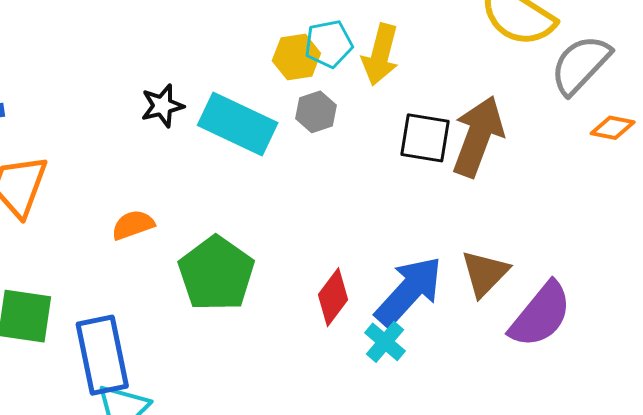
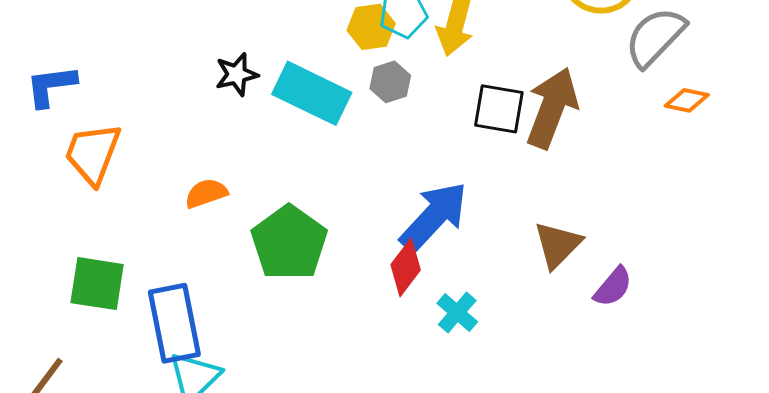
blue arrow: (409, 291) -> (434, 217), moved
purple semicircle: (541, 315) -> (613, 287), size x0.6

